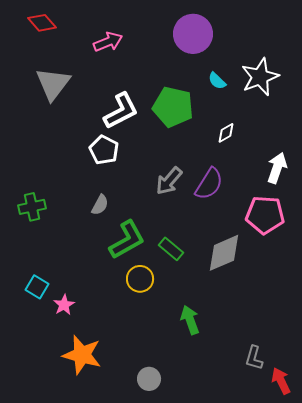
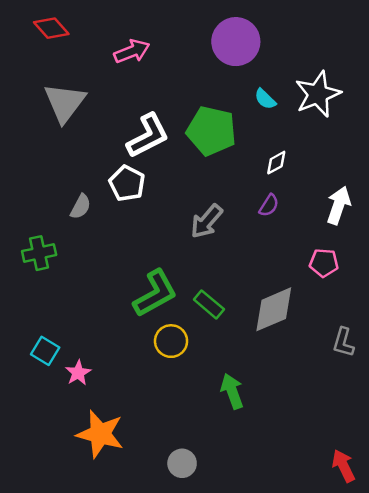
purple semicircle: (209, 184) -> (269, 205), moved, size x0.6
gray semicircle: (100, 205) -> (81, 207), moved
pink pentagon: (265, 215) -> (324, 263), size x0.6
gray L-shape: (254, 358) -> (343, 342), moved

